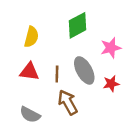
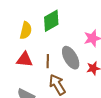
green diamond: (78, 25) -> (51, 21), moved

